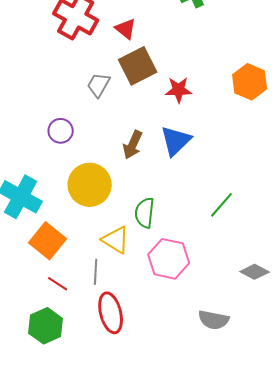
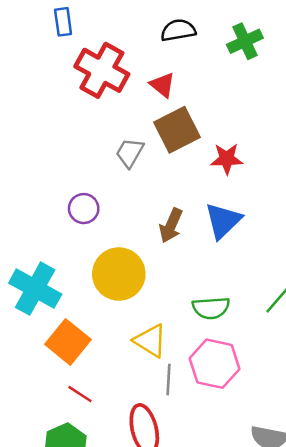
green semicircle: (145, 213) -> (211, 308), moved, turned -100
gray line: (96, 272) -> (169, 379), moved

